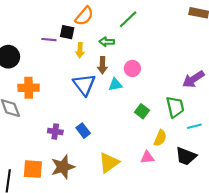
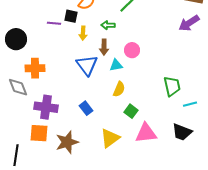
purple arrow: (193, 79) -> (189, 23), moved
green square: (142, 111) -> (131, 111), moved
purple cross: (55, 132) -> (46, 107), moved, size x1.6
yellow semicircle: (160, 138) -> (119, 89), moved
pink triangle: (147, 157) -> (146, 133), size x1.6
orange square: (33, 169) -> (39, 133), moved

